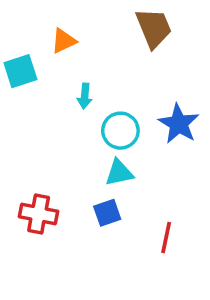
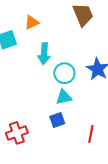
cyan arrow: (85, 96) -> (44, 54), size x1.5
red cross: (39, 214) -> (17, 133), moved, turned -30

